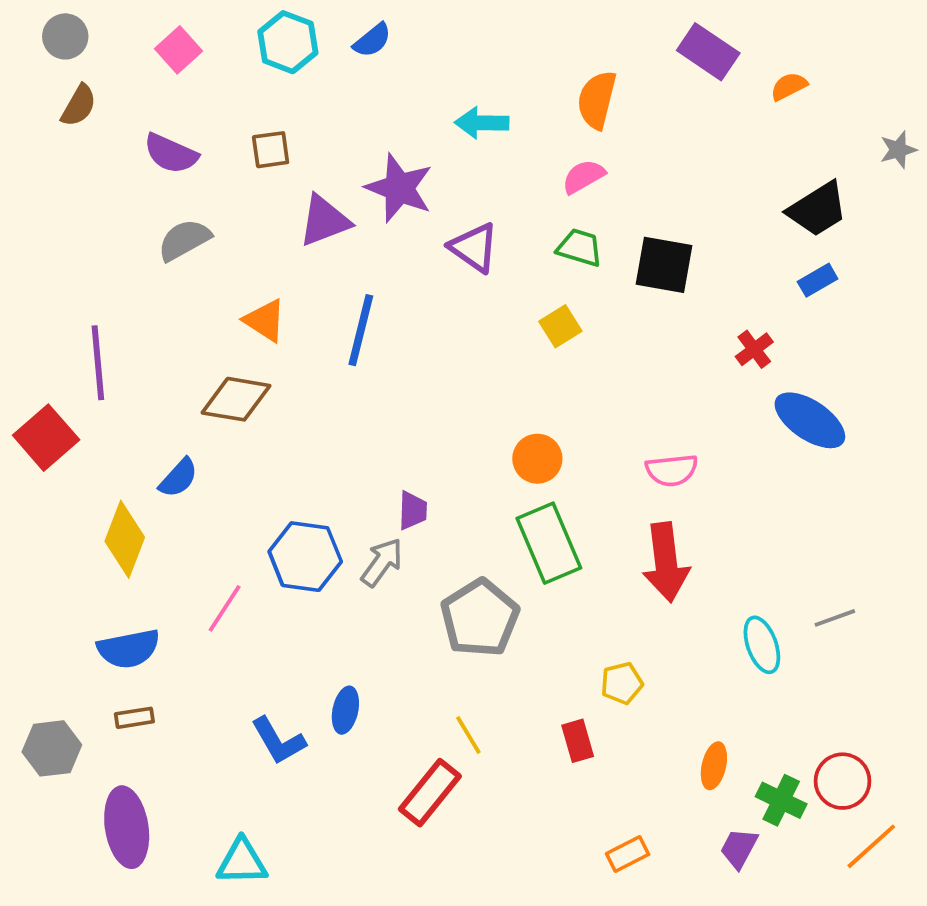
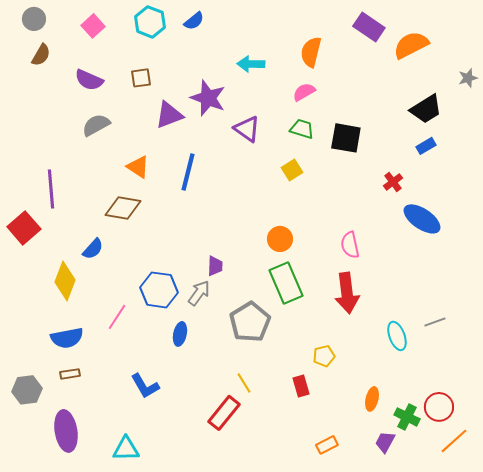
orange semicircle: (789, 86) -> (411, 45), size x1.8
pink semicircle: (672, 470) -> (350, 245), turned 84
blue ellipse: (345, 710) -> (180, 334), moved

